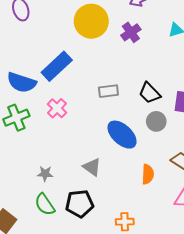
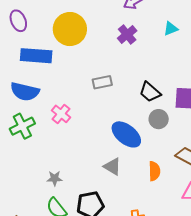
yellow circle: (91, 21) -> (70, 29), moved
blue rectangle: (57, 66) -> (36, 56), moved, turned 52
gray rectangle: (108, 91) -> (102, 82), moved
gray triangle: (92, 167) -> (112, 167), moved

